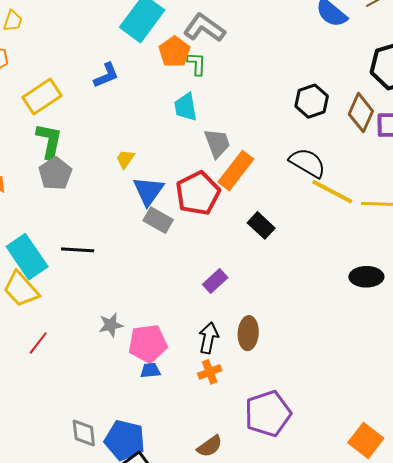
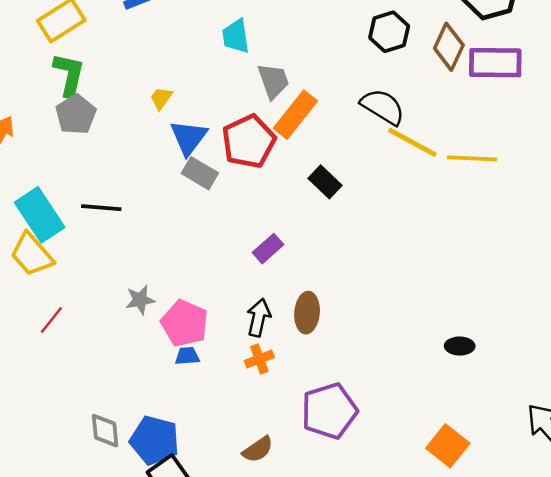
black ellipse: (366, 277) -> (460, 346), moved, size x0.7
pink pentagon: (148, 344) -> (185, 323), turned 30

